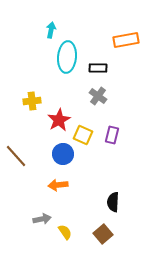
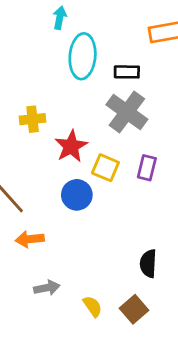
gray cross: (98, 96) -> (127, 112), size x1.6
orange arrow: (58, 185) -> (30, 239), moved
yellow semicircle: (65, 232) -> (93, 306), moved

